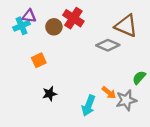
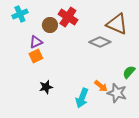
purple triangle: (29, 16) -> (36, 42), moved, turned -32
cyan cross: (22, 26) -> (20, 14), moved
gray star: (126, 100) -> (117, 93), turned 30

